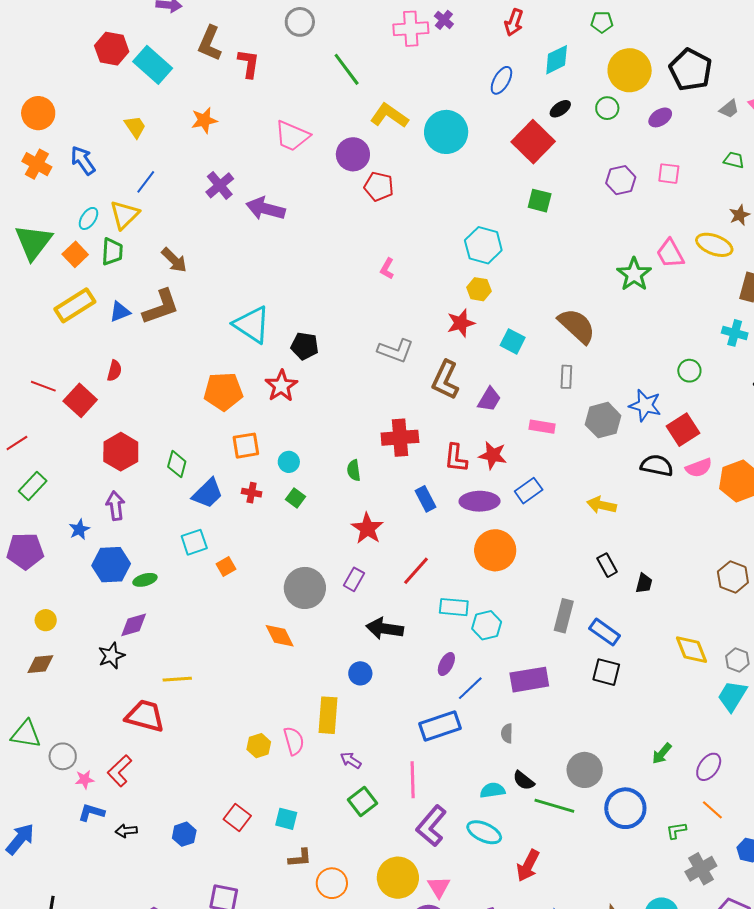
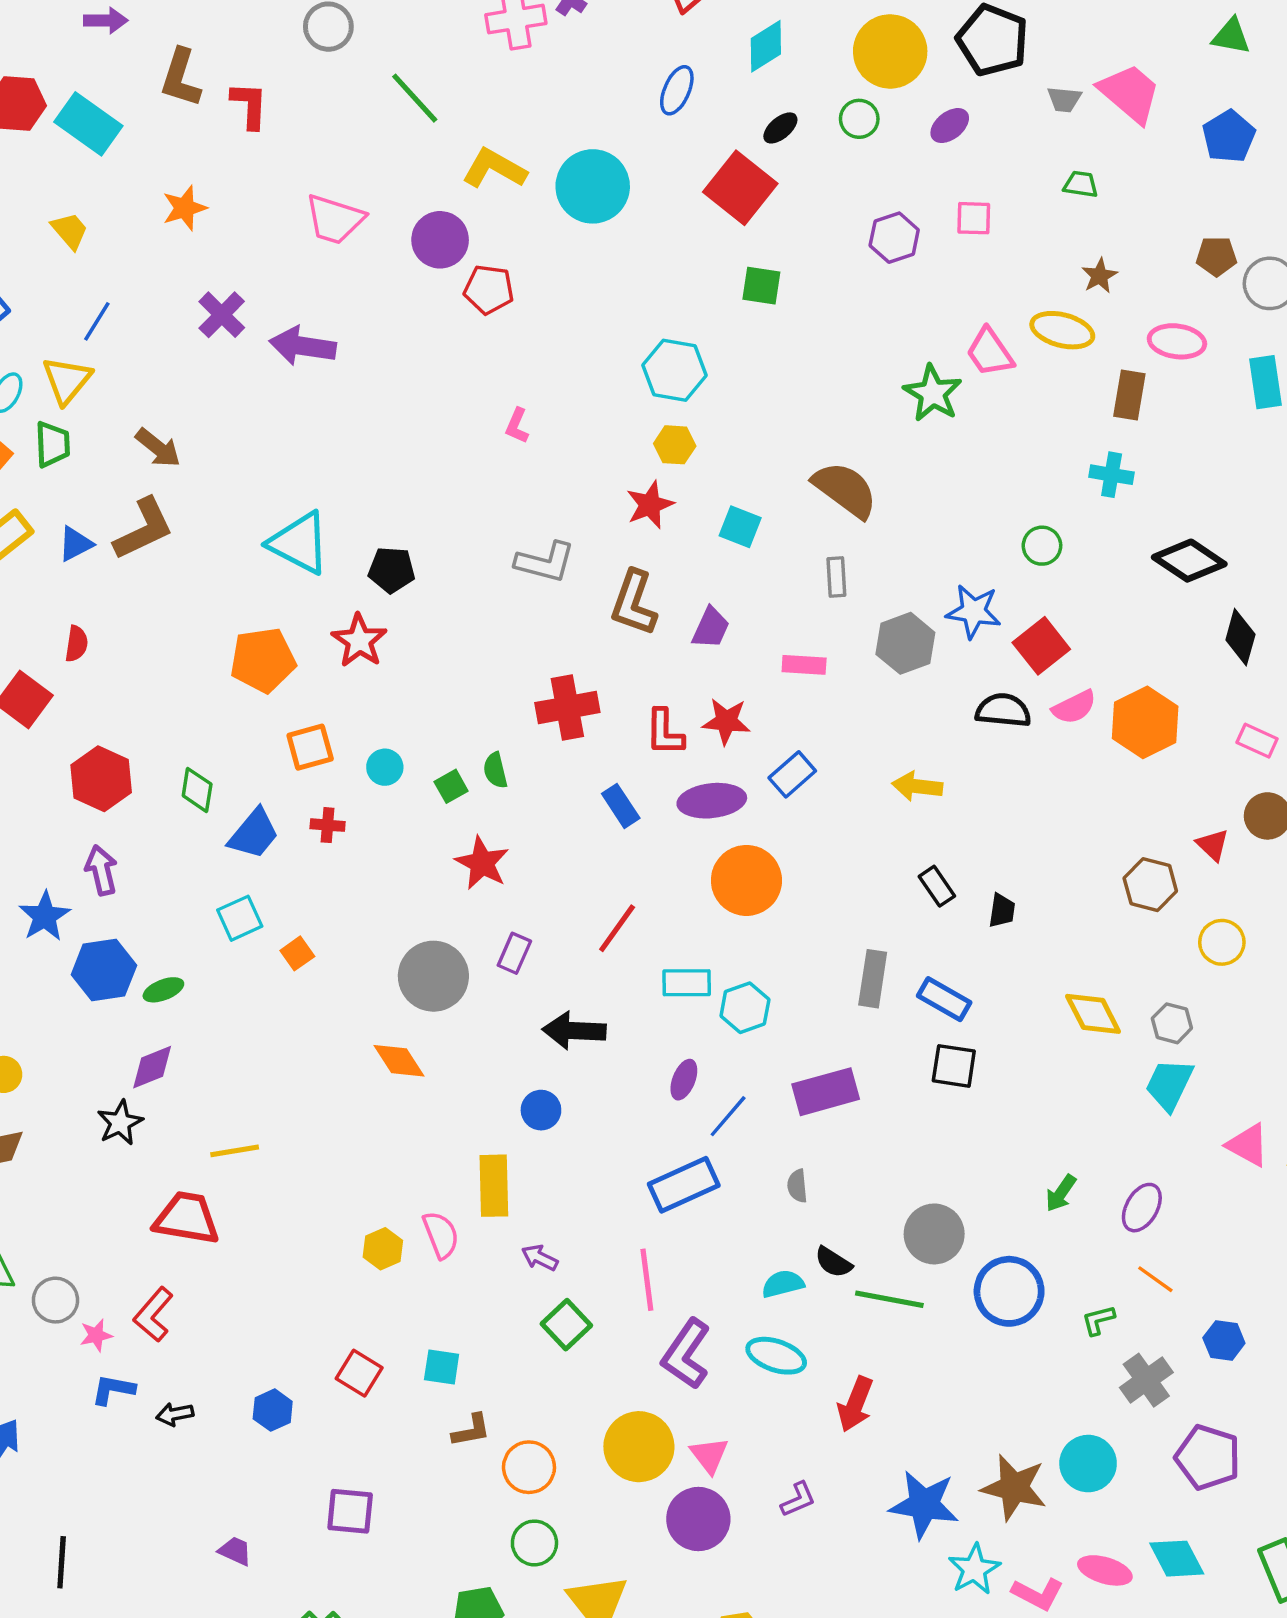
gray trapezoid: (729, 109) -> (1064, 99), turned 50
green square: (296, 498) -> (451, 786), moved, turned 30
red star: (367, 528) -> (482, 863), moved
blue star: (79, 529) -> (45, 916), size x1.4

